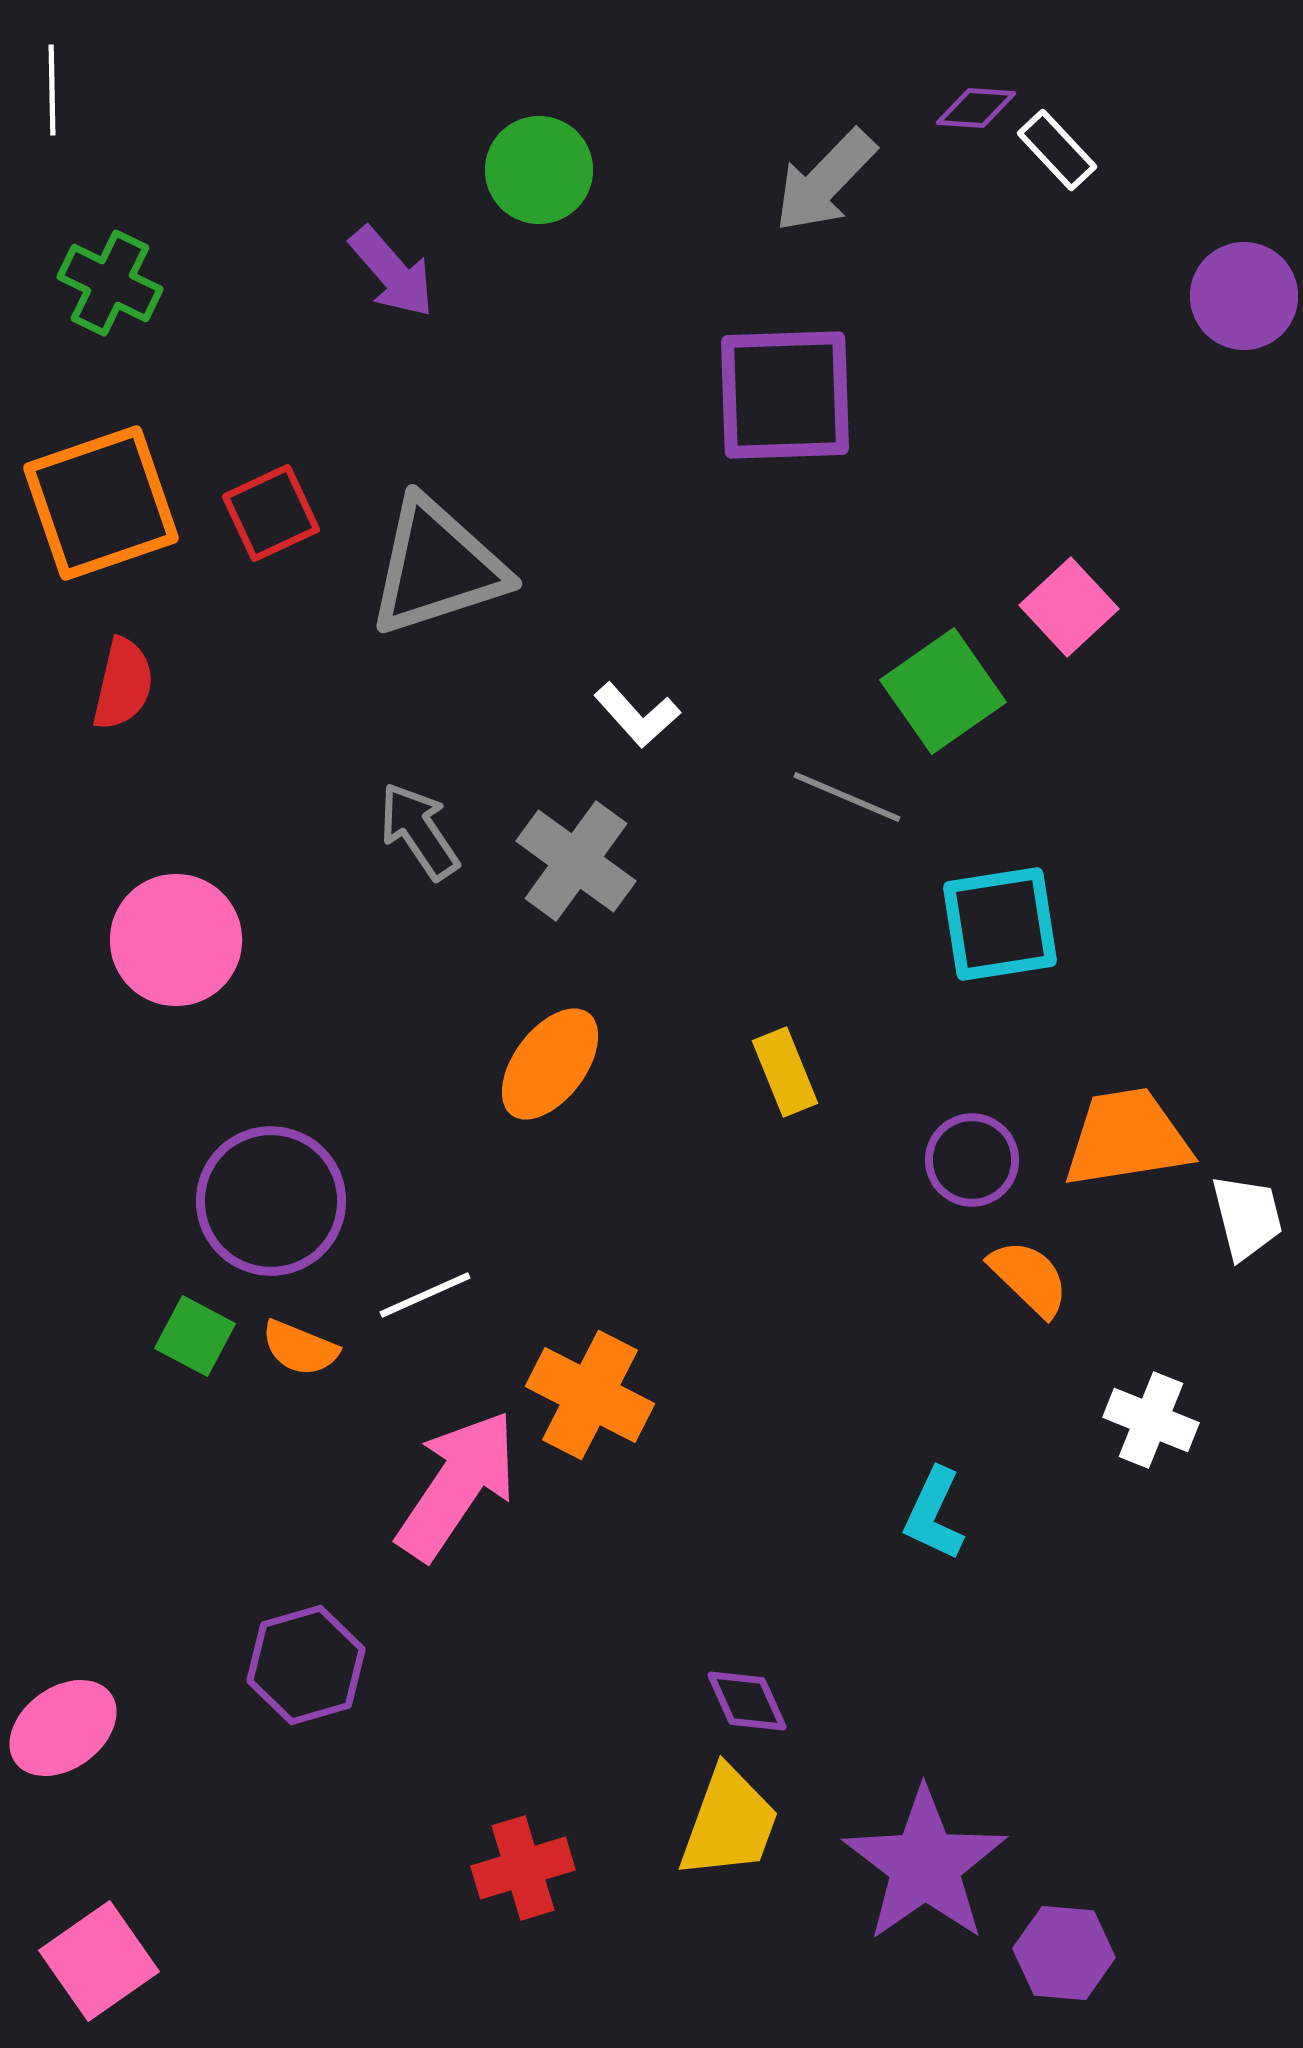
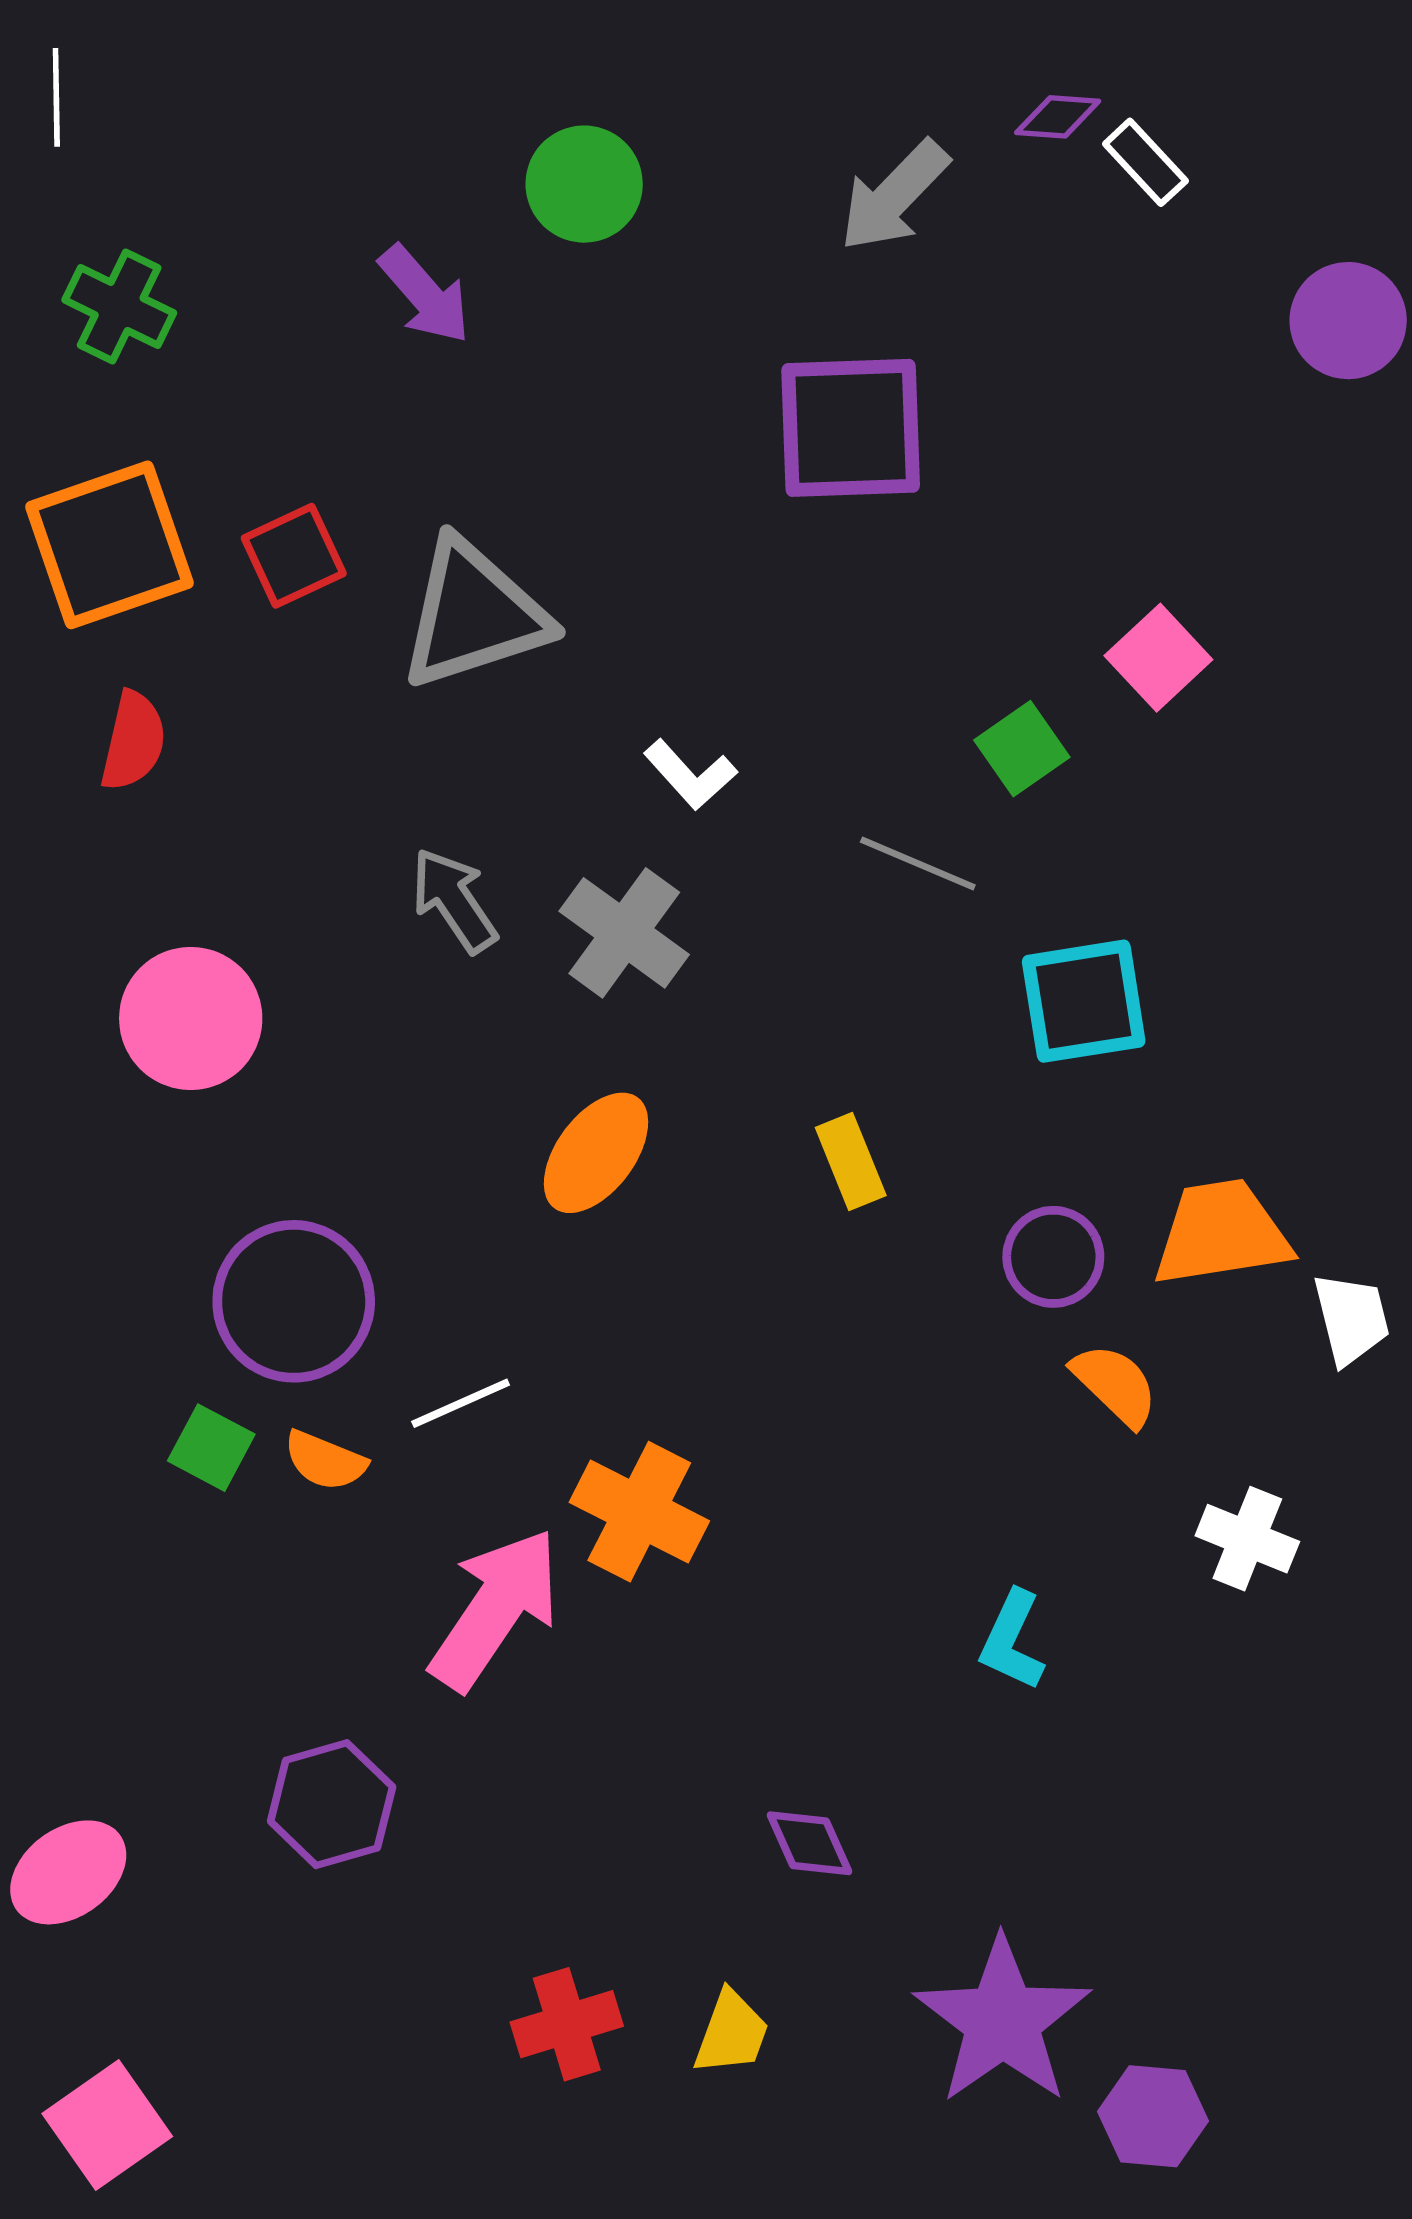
green square: (943, 691) -> (1022, 749), size x0.7
yellow trapezoid: (729, 1823) -> (731, 2033), moved, size x0.7

